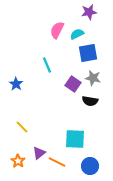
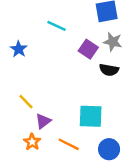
cyan line: (47, 65) -> (57, 26), turned -42
purple triangle: (39, 153) -> (43, 121), moved
orange star: (18, 161) -> (32, 142), moved

